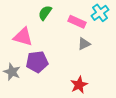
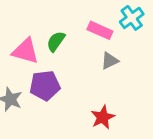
green semicircle: (45, 13) -> (56, 41), moved

